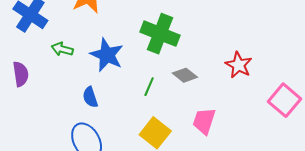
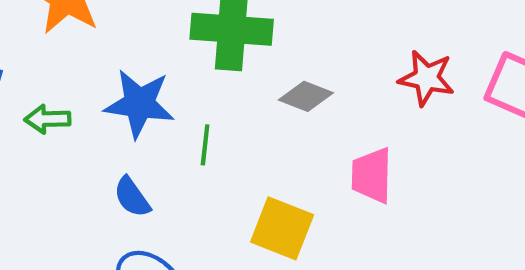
red star: (239, 65) -> (427, 78), moved
green line: (149, 87) -> (205, 145), moved

